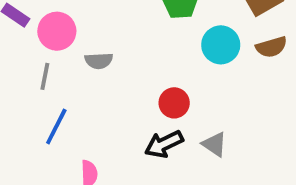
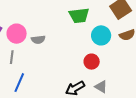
gray semicircle: (99, 61) -> (38, 40), moved
red circle: (174, 103) -> (92, 62), moved

